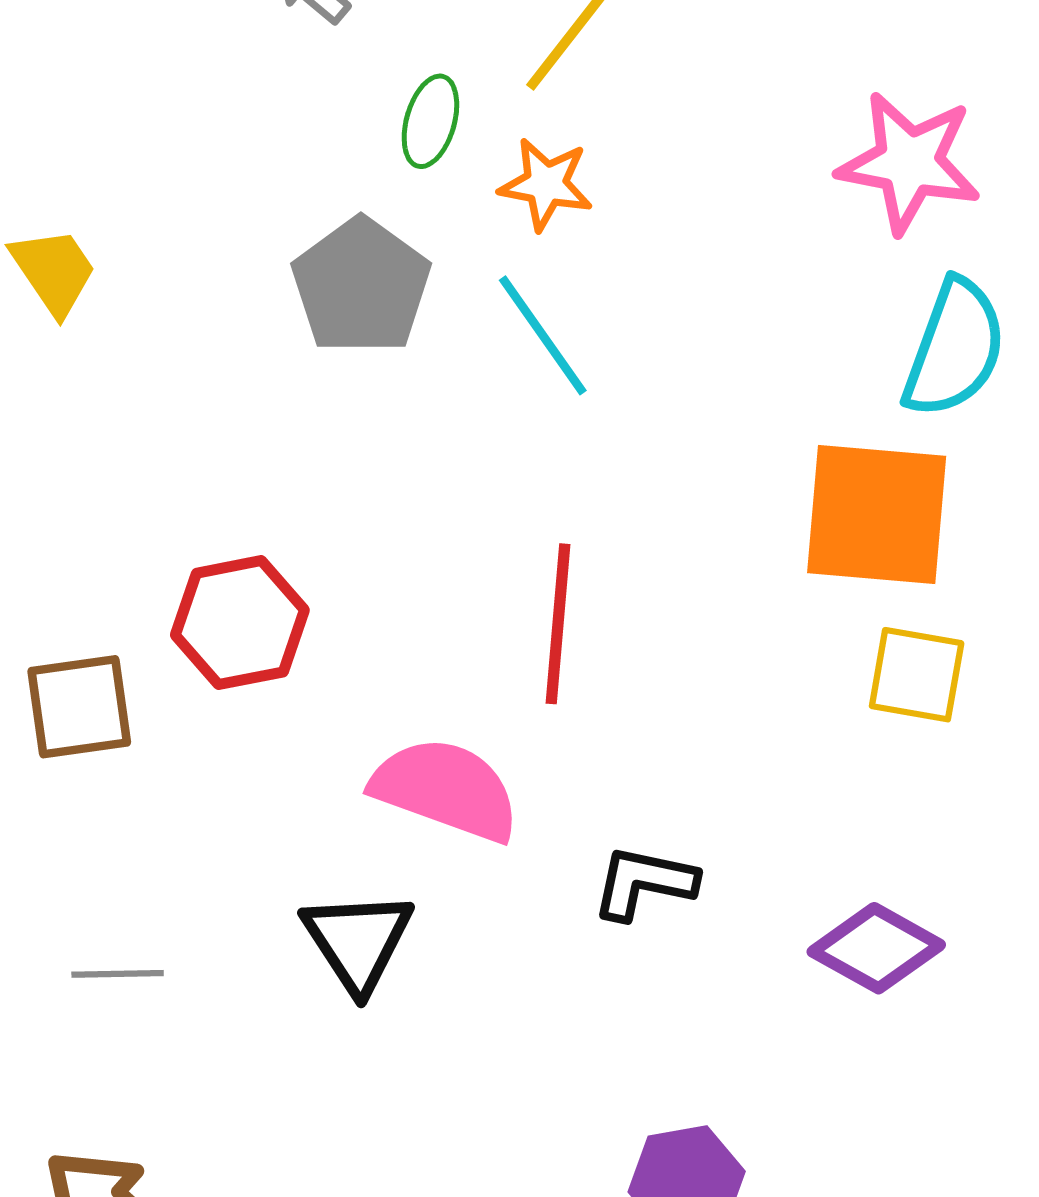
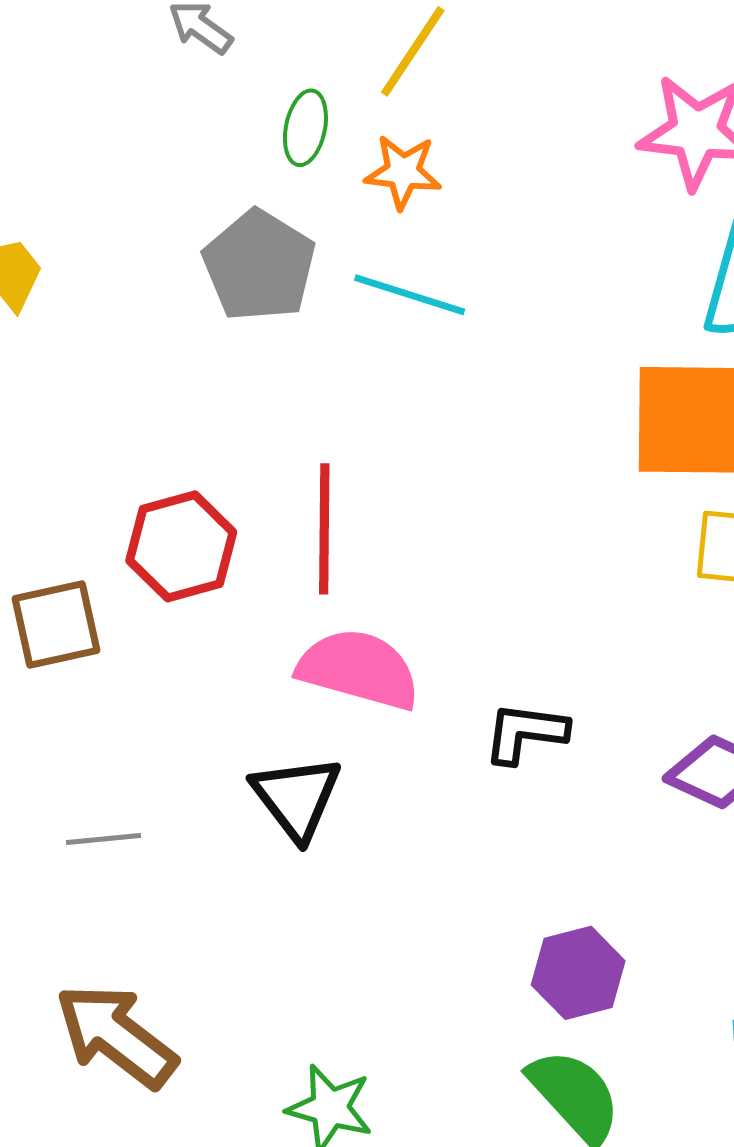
cyan line: (543, 335) -> (410, 295), turned -33
red line: (558, 624) -> (324, 529), moved

